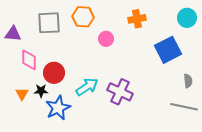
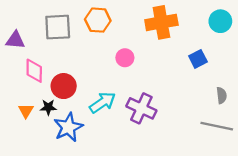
orange cross: (137, 19) -> (161, 22), size x1.5
pink circle: (106, 39) -> (125, 58), moved
blue square: (168, 50) -> (198, 59), size x0.6

